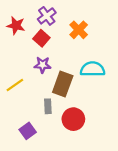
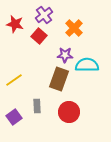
purple star: (43, 65) -> (65, 55), moved
gray rectangle: (48, 106) -> (37, 106), moved
purple square: (28, 131) -> (14, 117), moved

